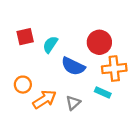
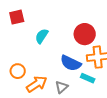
red square: (25, 37) -> (17, 17), moved
blue semicircle: (73, 66) -> (71, 63), moved

